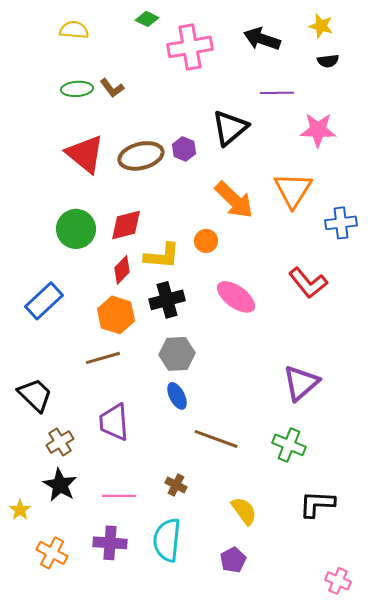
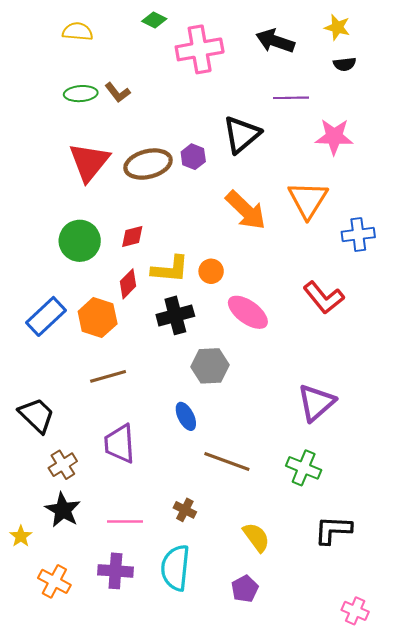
red triangle: (85, 154) -> (89, 162), turned 30
red diamond: (126, 225) -> (132, 237), size x0.7
orange circle: (206, 241) -> (211, 271), moved
orange hexagon: (116, 315) -> (98, 318), moved
gray hexagon: (177, 354) -> (210, 366), moved

